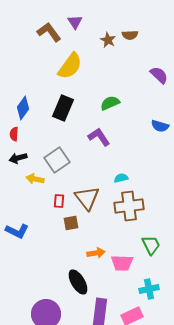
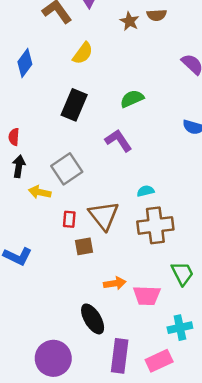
yellow semicircle: (70, 66) -> (83, 53), size x0.7
blue diamond: (23, 108) -> (25, 63), moved
black arrow: (18, 158) -> (19, 166), turned 114

